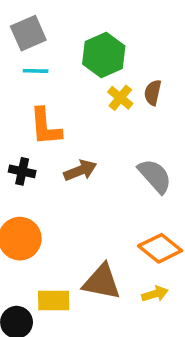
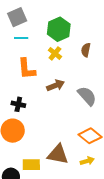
yellow cross: (120, 98) -> (55, 53), moved
brown arrow: (80, 170) -> (55, 85), moved
black cross: (22, 171) -> (18, 104), moved

